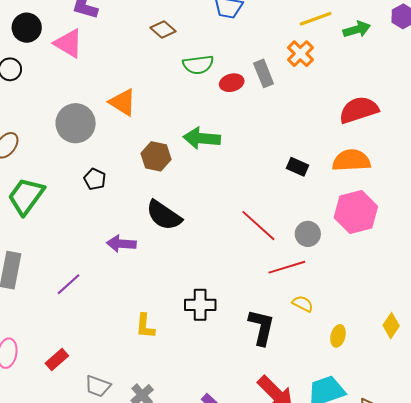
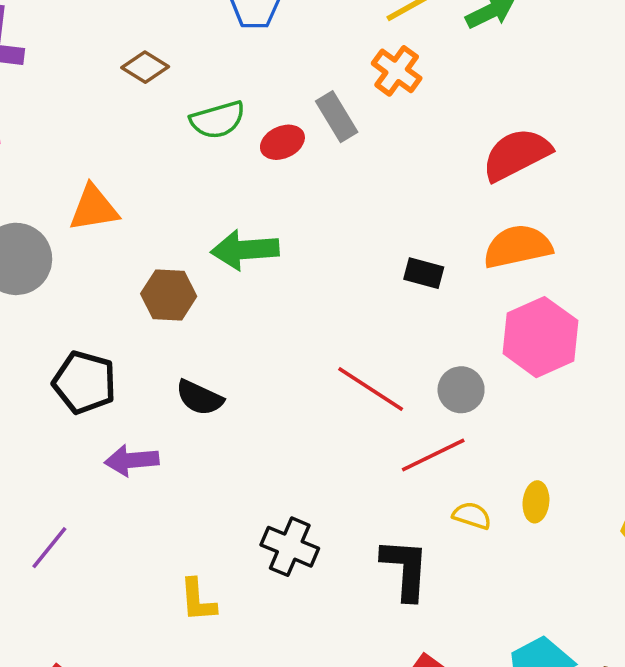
orange triangle: (123, 102) -> (94, 208), turned -32
black pentagon: (95, 179) -> (85, 382), moved, size x1.6
black semicircle: (164, 215) -> (200, 398), size x0.7
black cross: (200, 305) -> (290, 547), turned 32
yellow ellipse: (338, 336) -> (536, 502), moved

